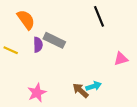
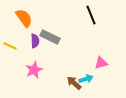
pink triangle: (121, 59) -> (101, 63), moved
pink star: (37, 93) -> (34, 70), moved

